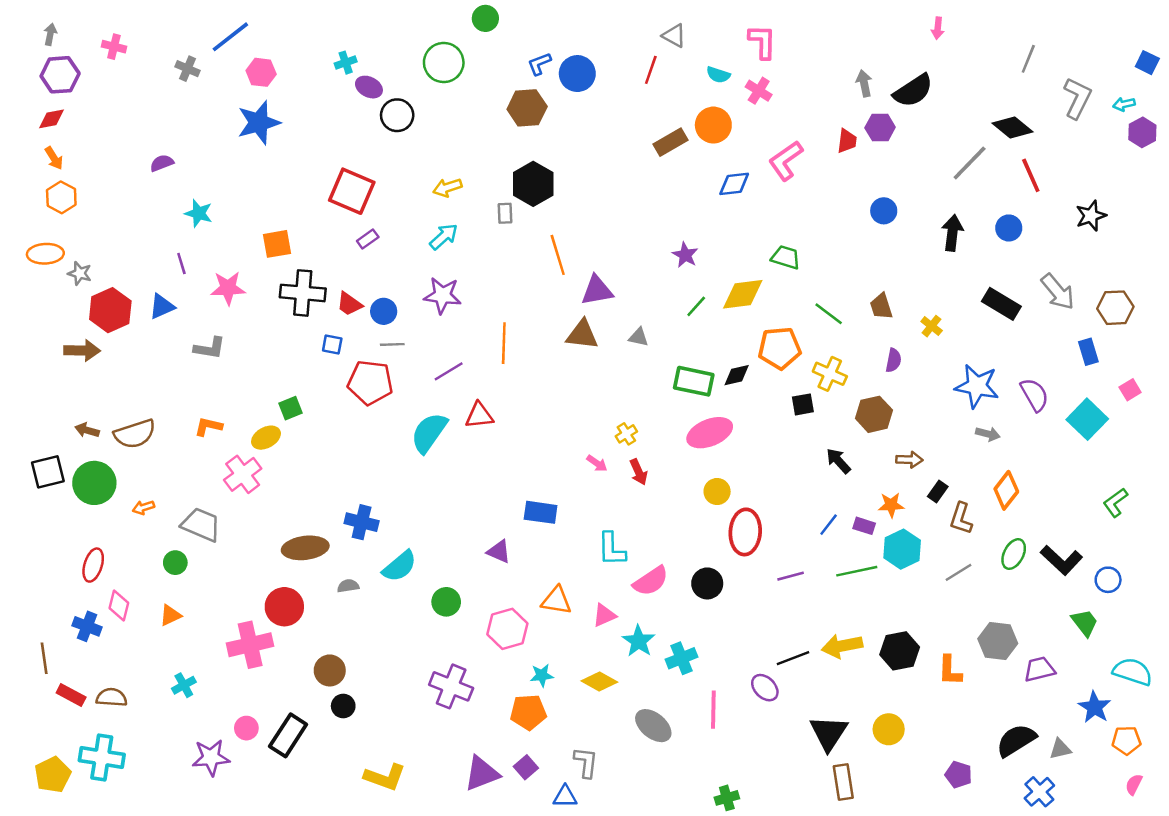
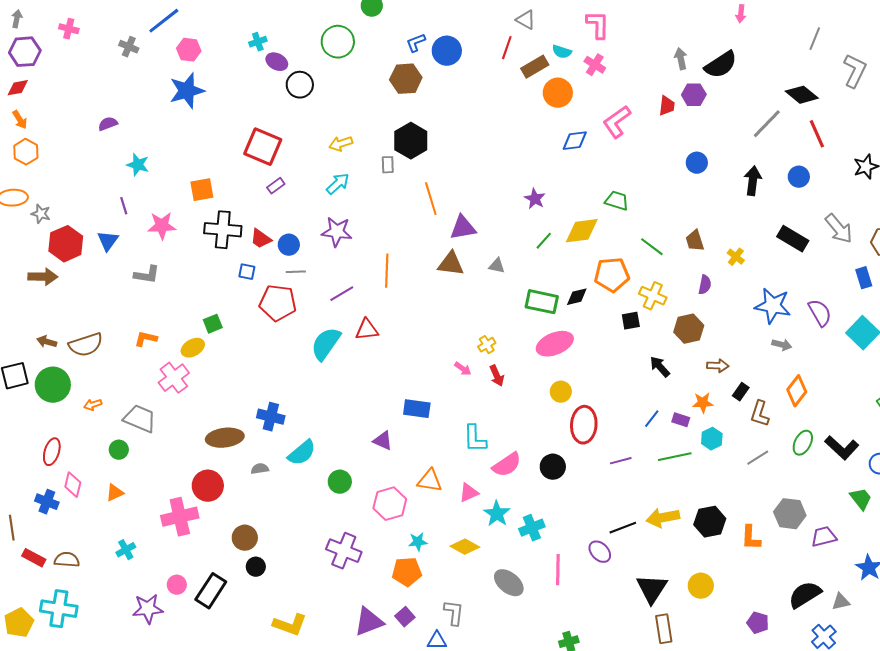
brown rectangle: (670, 142) -> (535, 67), moved
blue triangle: (162, 306) -> (108, 241), turned -30
cyan hexagon: (902, 549) -> (712, 439), size x0.7

